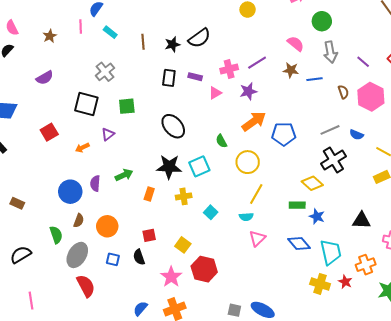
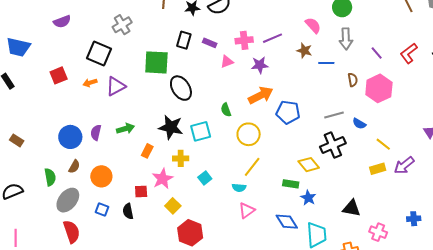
green square: (127, 106) -> (156, 62), moved, size x1.5
purple triangle: (108, 134) -> (116, 86), size x1.5
orange arrow: (82, 148) -> (90, 83), moved
pink star: (171, 277) -> (162, 179), moved

